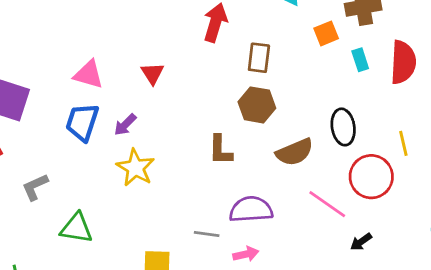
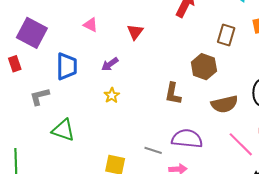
brown rectangle: (259, 58) -> (226, 35), moved
pink triangle: (89, 75) -> (91, 25), size x0.7
blue trapezoid: (82, 122) -> (67, 66), moved, turned 152
yellow star: (135, 168) -> (112, 95), size x0.6

